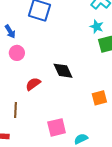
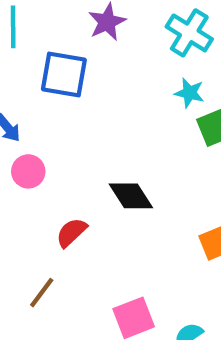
brown line: (16, 110) -> (42, 293), turned 42

